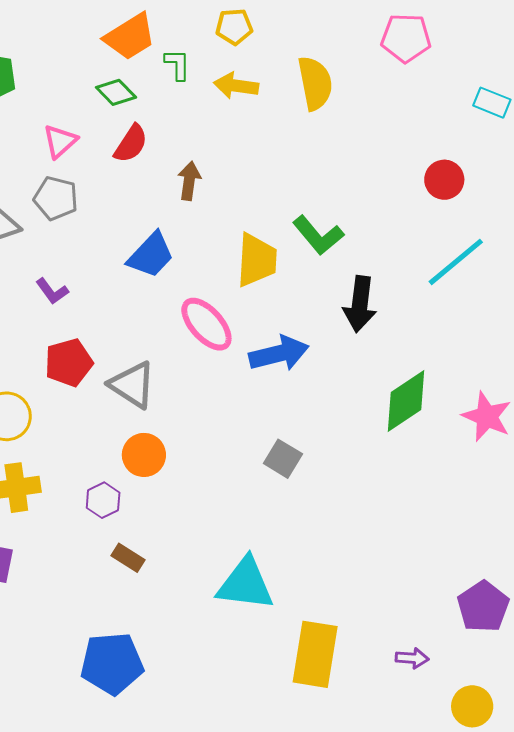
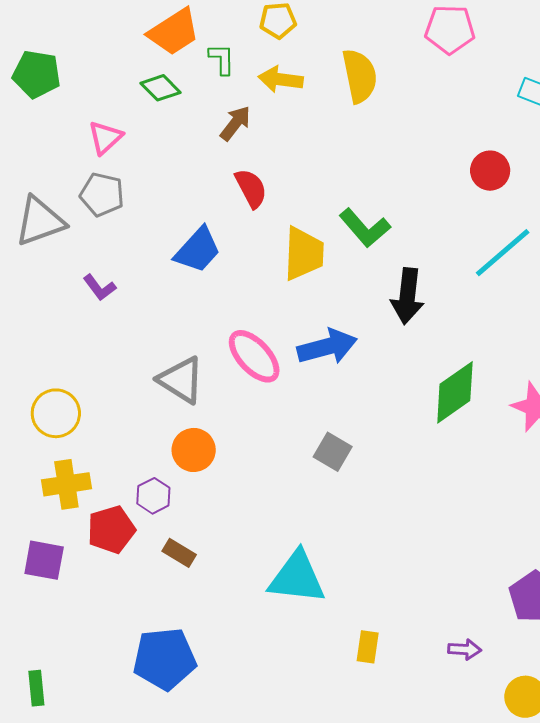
red semicircle: (131, 144) -> (251, 188), moved, turned -60
brown arrow: (189, 181) -> (235, 123), moved, turned 30
pink ellipse: (206, 324) -> (254, 356), moved
red pentagon: (69, 363) -> (111, 530), moved
yellow rectangle: (315, 654) -> (368, 647), size x0.5

